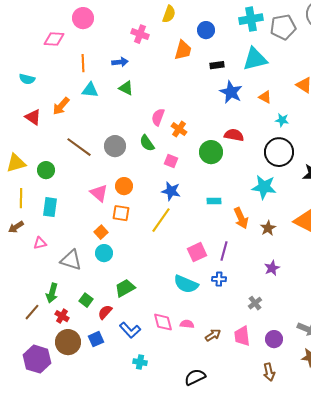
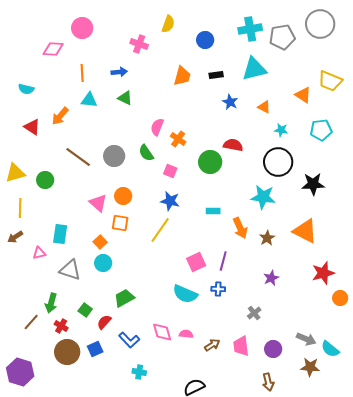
orange trapezoid: (183, 50) -> (182, 76), moved
blue star: (231, 92) -> (230, 102), size x0.7
cyan rectangle: (50, 207) -> (60, 234), moved
purple hexagon: (37, 359) -> (20, 372), moved

